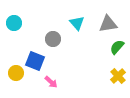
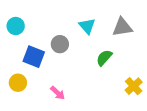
green semicircle: (117, 47) -> (104, 58), moved
blue square: (35, 61) -> (34, 57), moved

